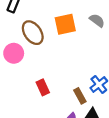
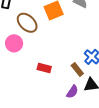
red rectangle: (43, 87) -> (44, 68), turned -40

